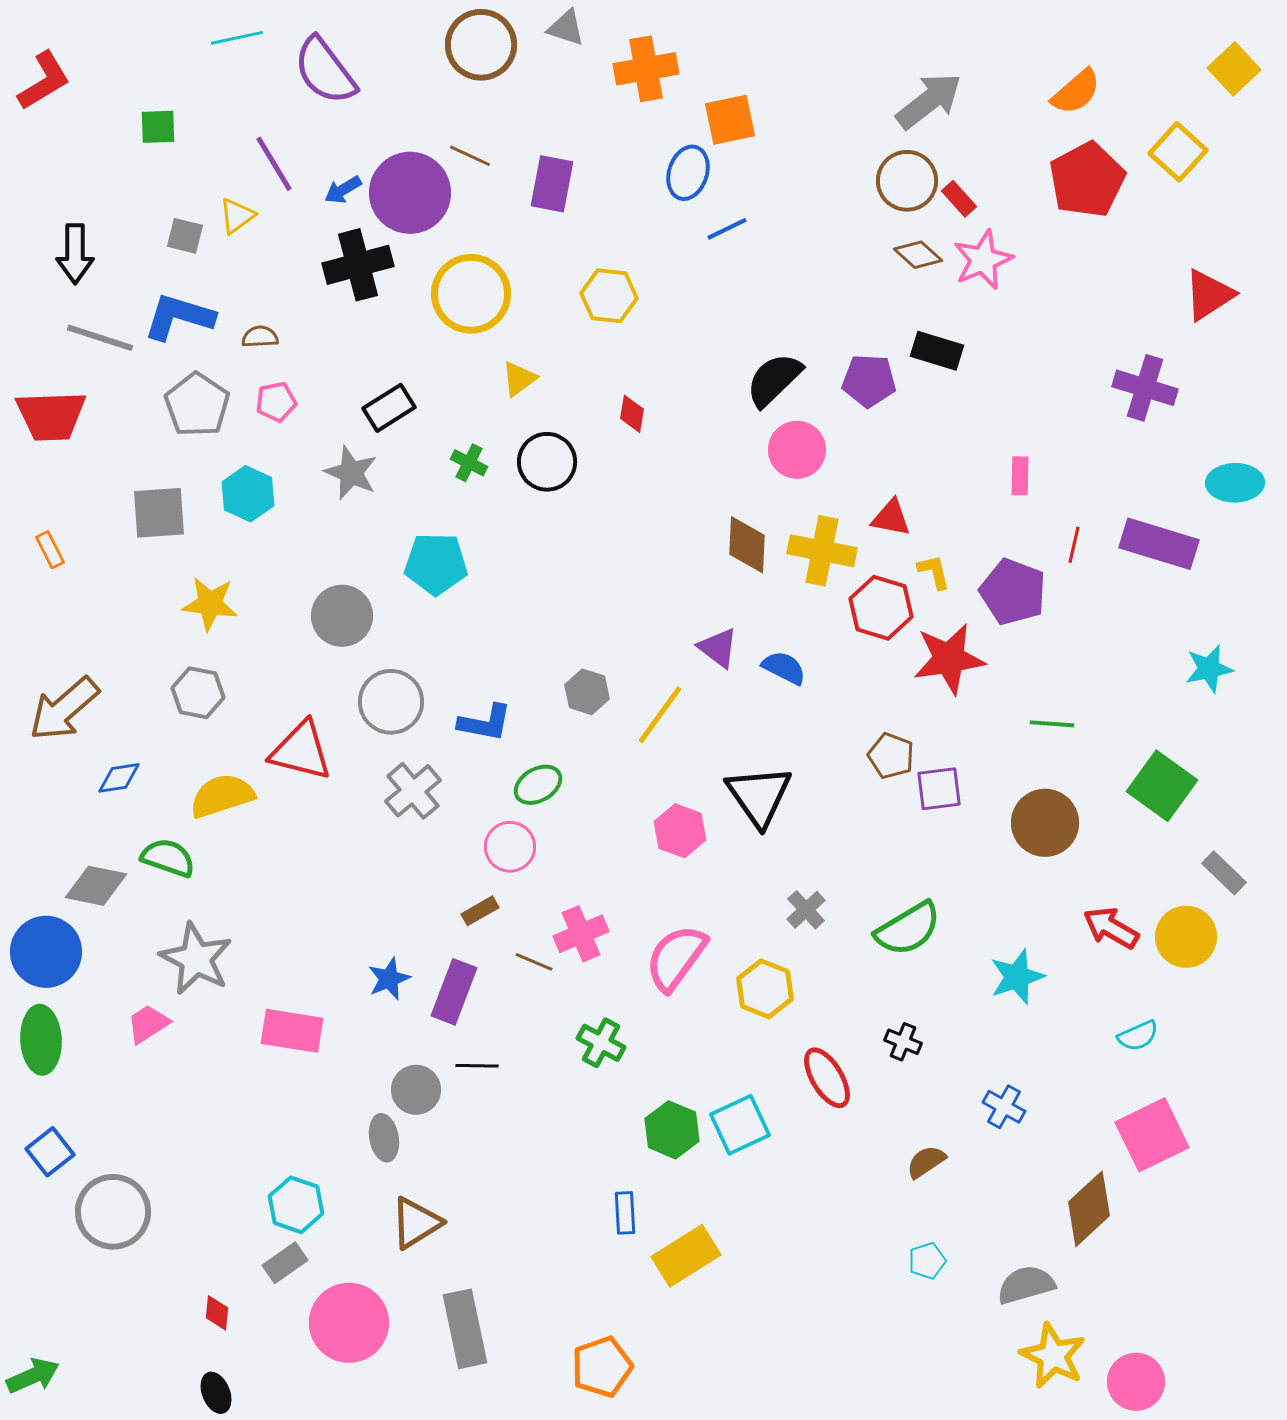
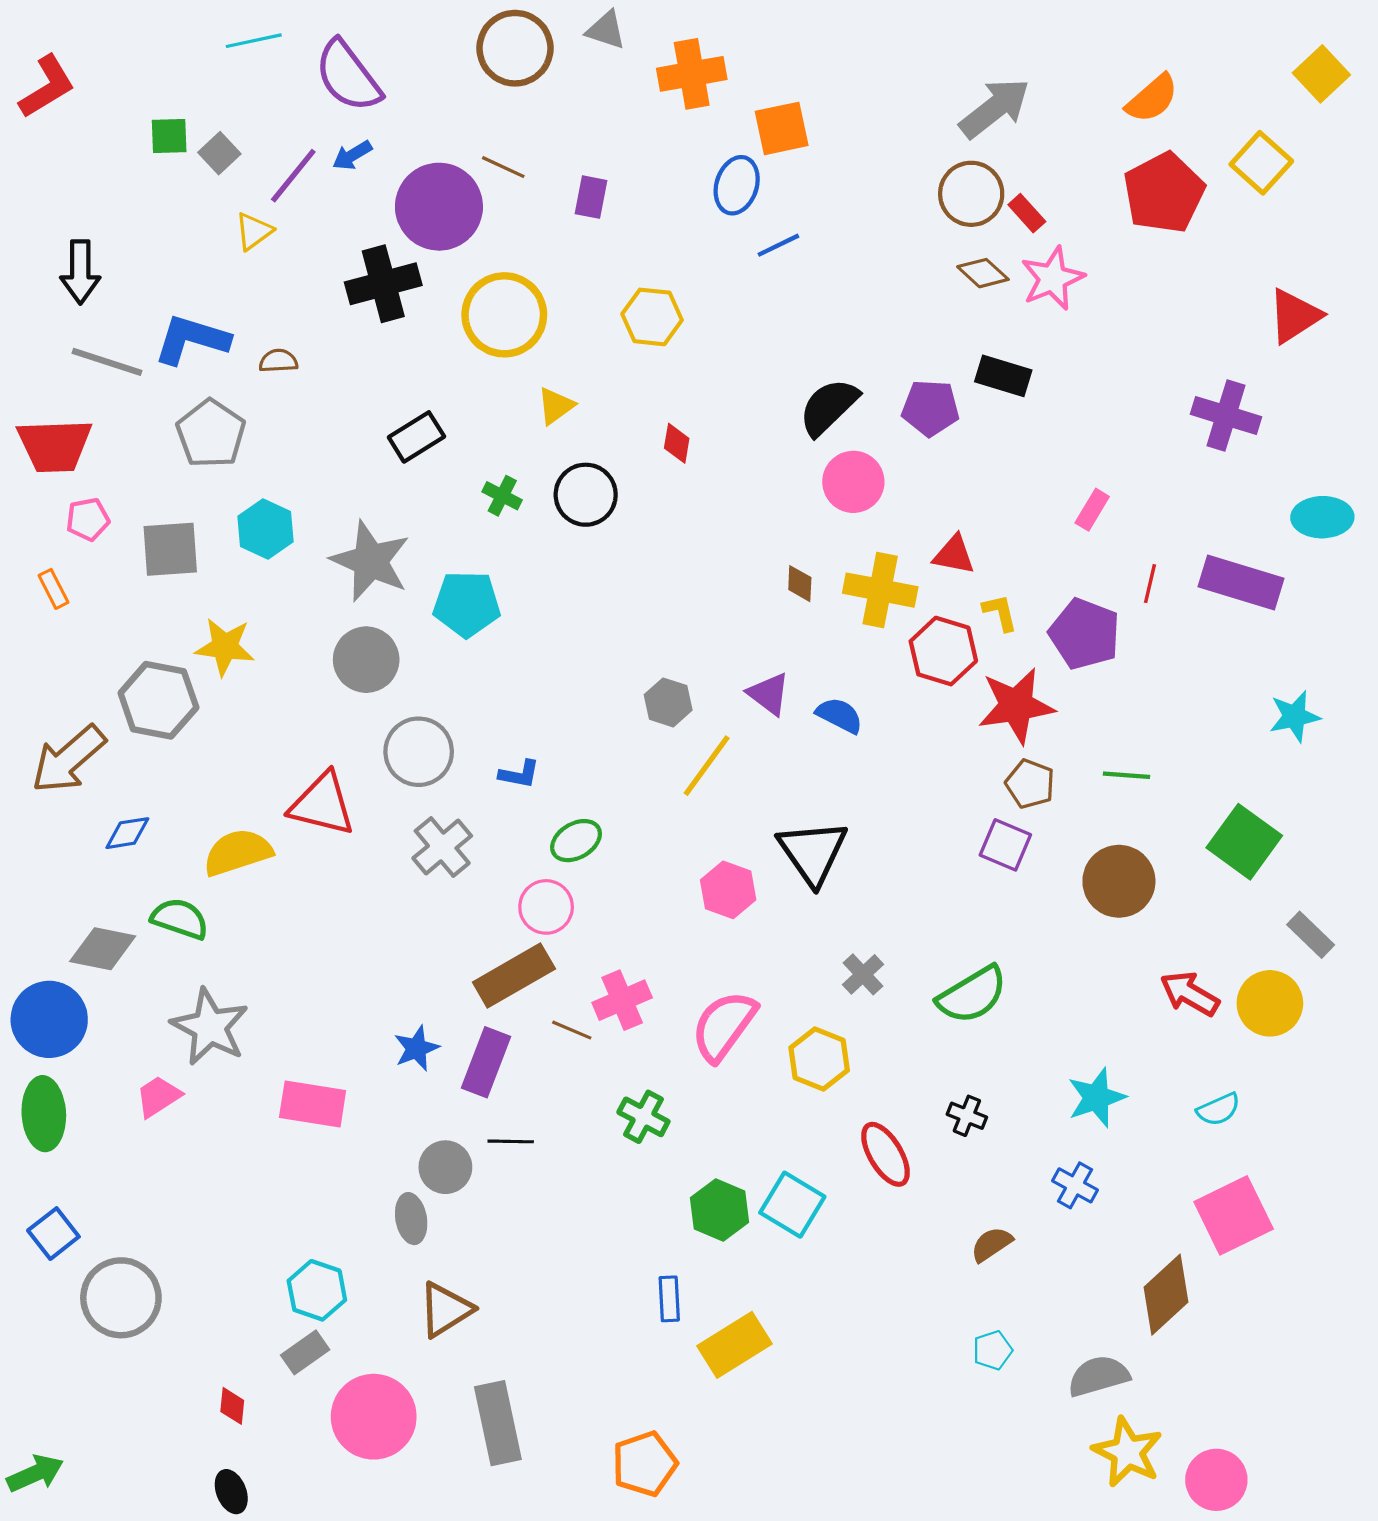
purple line: (274, 164) -> (293, 176), turned 70
purple rectangle: (552, 184) -> (591, 197), size x0.7
blue arrow: (343, 190) -> (352, 155), moved
gray square: (185, 236) -> (219, 153), moved, turned 33
pink pentagon: (276, 402) -> (88, 519), moved
gray star: (351, 473) -> (370, 561), moved, size x1.4
pink rectangle: (1020, 476) -> (1092, 510), turned 30
brown diamond: (747, 545) -> (800, 584), size x0.6
gray hexagon: (587, 692) -> (668, 702), moved
gray hexagon: (198, 693) -> (158, 700), moved, size x1.4
blue L-shape: (485, 723) -> (519, 774), size x0.7
brown pentagon: (891, 756) -> (1030, 784), moved
purple square: (939, 789) -> (1005, 845), turned 30
brown rectangle: (480, 911) -> (514, 975), size x2.0
cyan star: (1017, 977) -> (1096, 1098), moved
cyan square: (740, 1125) -> (792, 1205), turned -34

